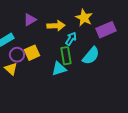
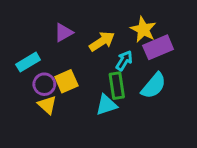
yellow arrow: (56, 26) -> (102, 41), turned -30
purple rectangle: (106, 30) -> (158, 47), moved
yellow triangle: (11, 69) -> (47, 105), moved

